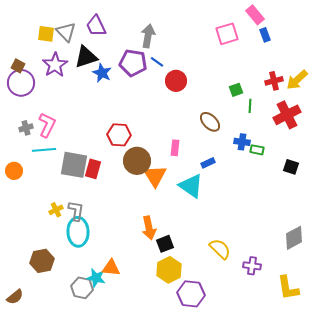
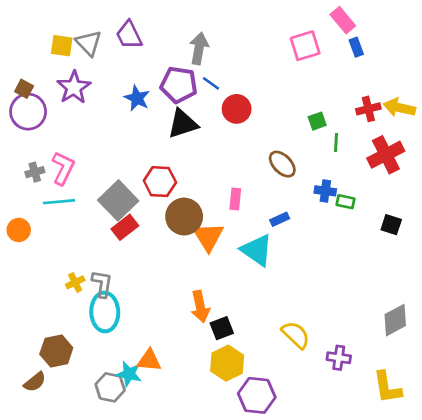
black triangle: (86, 57) -> (183, 124), moved
yellow arrow: (297, 80) -> (399, 108), turned 55
gray square: (74, 165) -> (118, 200), moved, turned 36
red rectangle: (93, 169) -> (125, 227), turned 36
brown semicircle: (15, 297) -> (35, 382), moved

